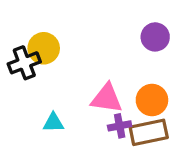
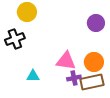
yellow circle: (44, 48) -> (27, 12), moved

